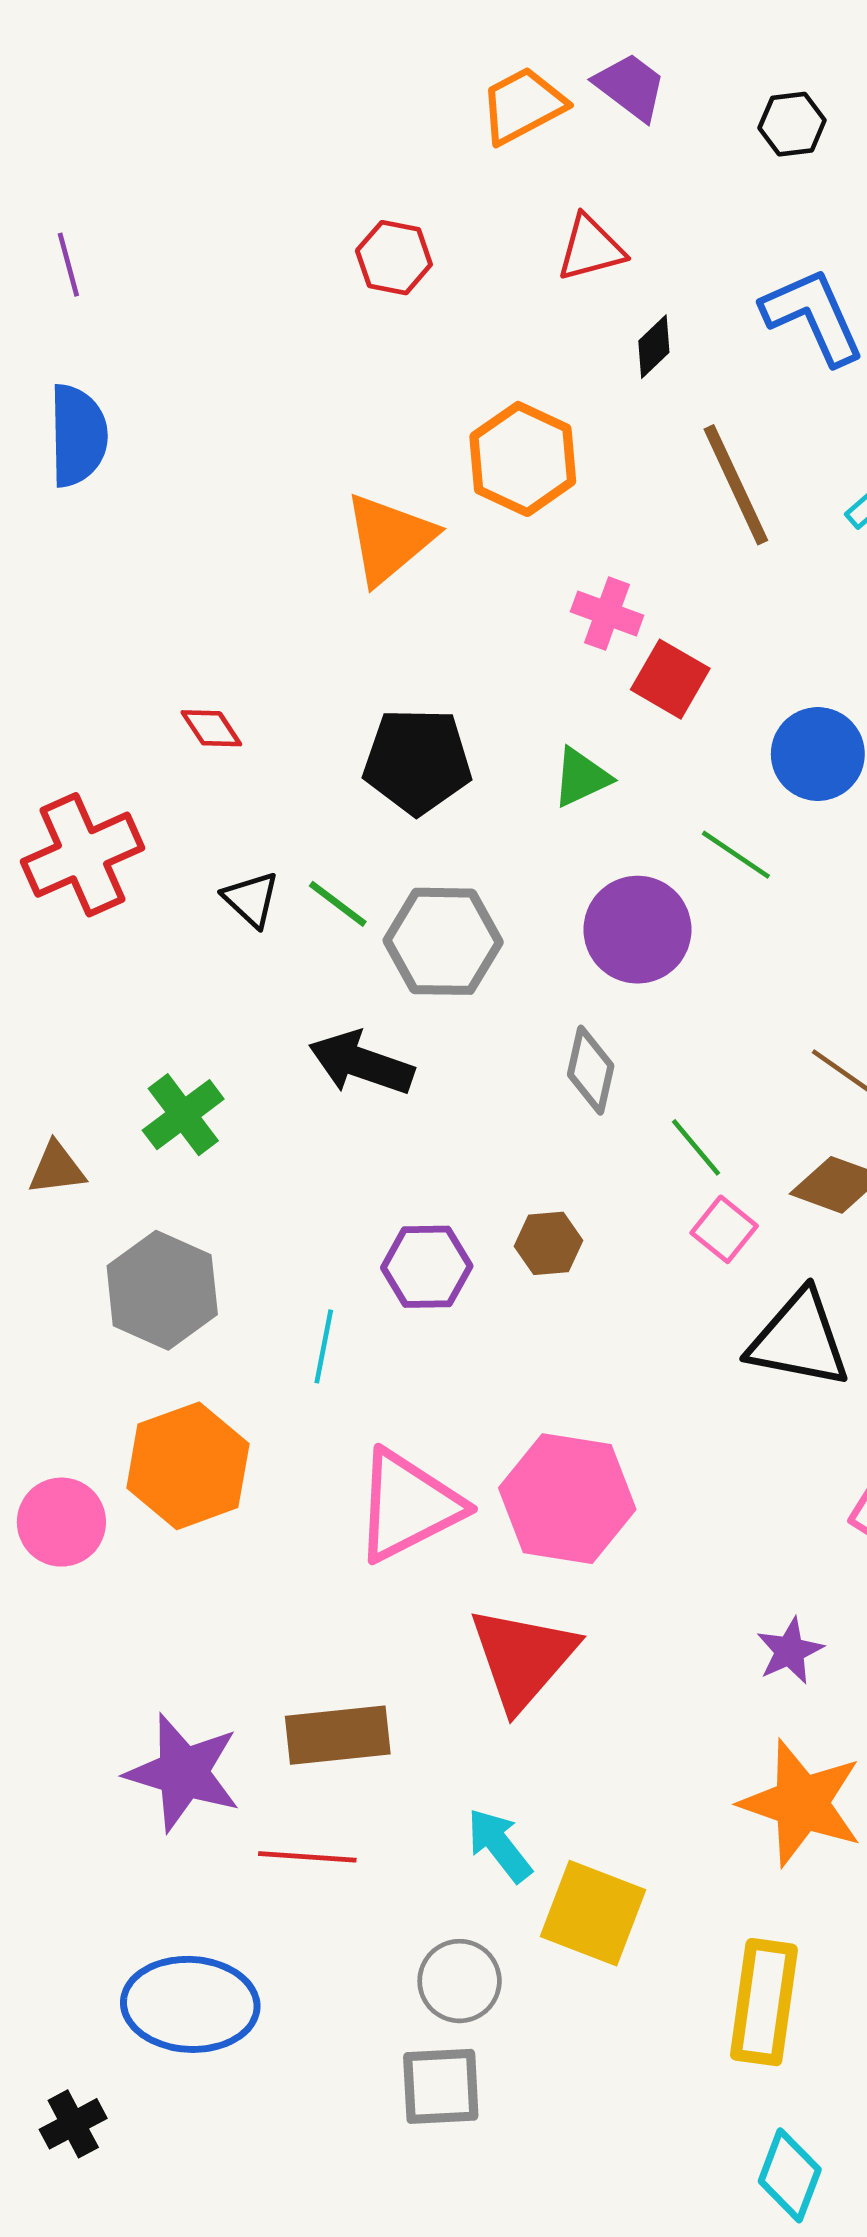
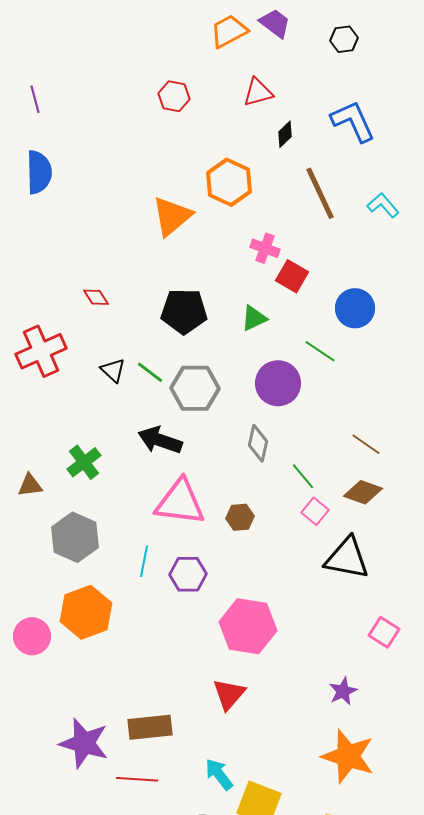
purple hexagon: (427, 1267) -> (188, 574), moved
pink triangle: (408, 1506) -> (180, 502), moved, turned 34
red triangle: (523, 1658) -> (229, 694), size x0.7

